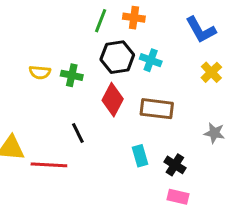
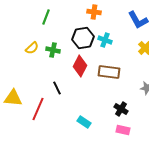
green line: (101, 21) -> (46, 17), moved
yellow semicircle: (40, 72) -> (32, 48), turned -48
cyan rectangle: (140, 156) -> (84, 122), moved, turned -40
red line: (49, 165) -> (38, 109), turned -70

